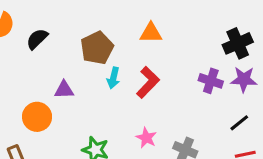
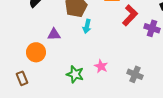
red L-shape: (148, 82) -> (130, 15), moved
pink star: (146, 138) -> (101, 66), moved

